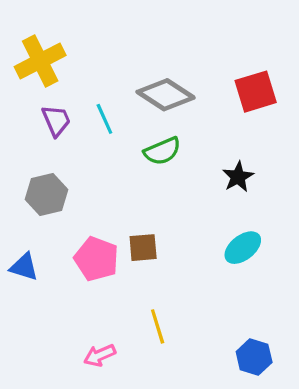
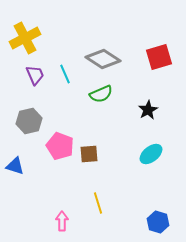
pink pentagon: (96, 259) -> (60, 146), moved
pink arrow: (100, 355) -> (62, 221), turned 114

